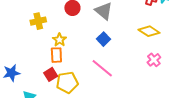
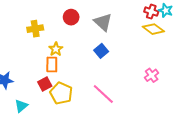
yellow diamond: (149, 31) -> (153, 29), moved
pink line: (102, 68) -> (103, 94), moved
yellow pentagon: (67, 82) -> (61, 93), turned 30

